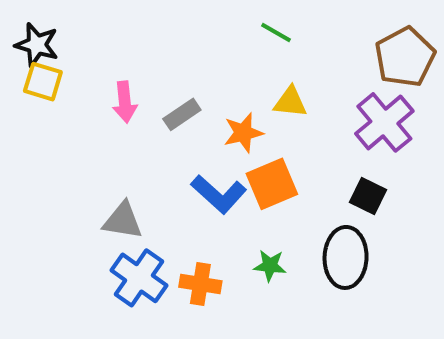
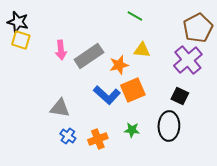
gray rectangle: (182, 114) -> (89, 56), size x1.6
blue cross: (139, 278) -> (68, 136), size x0.6
orange cross: (200, 284) -> (98, 139), turned -30

